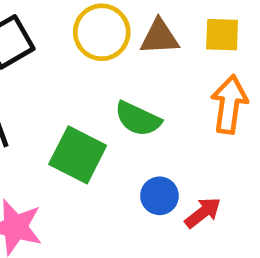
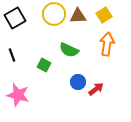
yellow square: (222, 35) -> (104, 15), turned -35
green square: (78, 155) -> (44, 65), size x0.6

